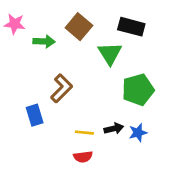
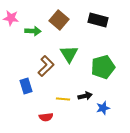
green triangle: (110, 53) -> (69, 54), moved
blue star: (138, 133) -> (103, 108), moved
red semicircle: (83, 157) -> (46, 117), moved

